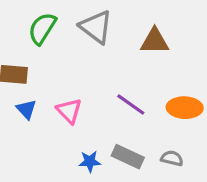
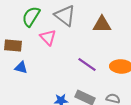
blue triangle: (26, 109) -> (21, 67), turned -32
pink triangle: (69, 111) -> (48, 37), moved

